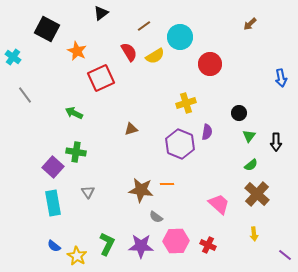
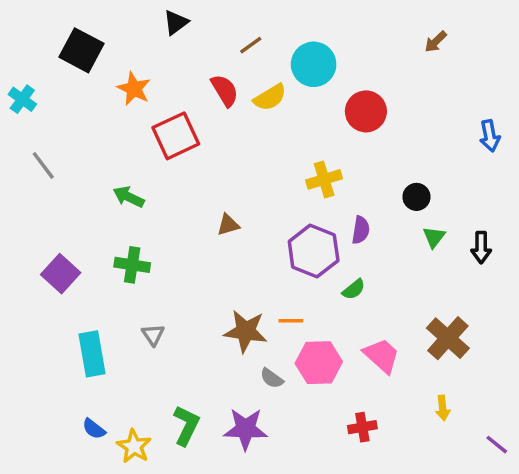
green semicircle: (251, 165) -> (354, 289), moved
purple square: (53, 167) -> (61, 274), moved
pink hexagon: (176, 241) -> (319, 363), moved
red cross: (208, 245) -> (362, 427), turned -35

